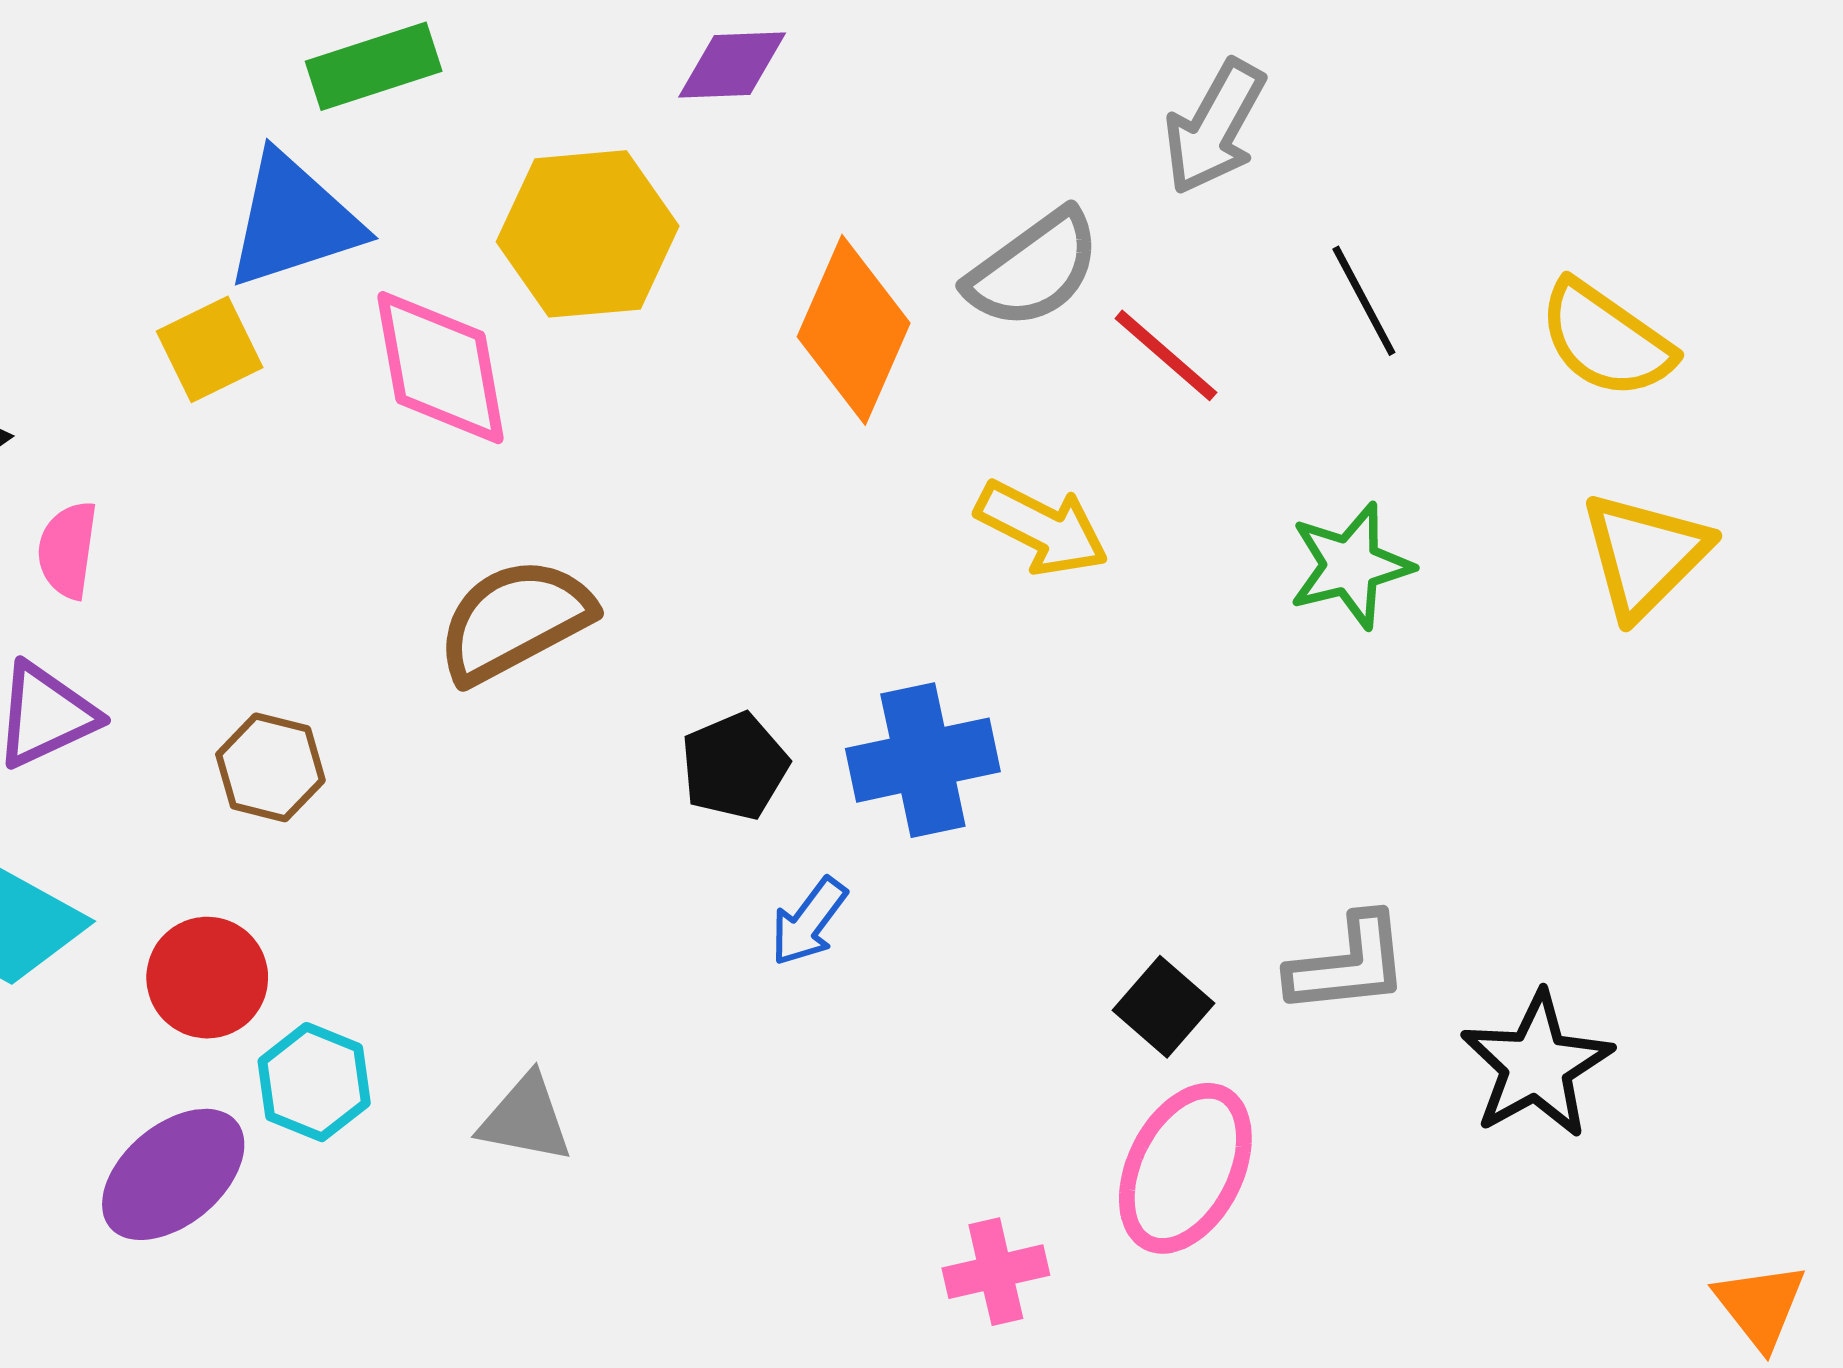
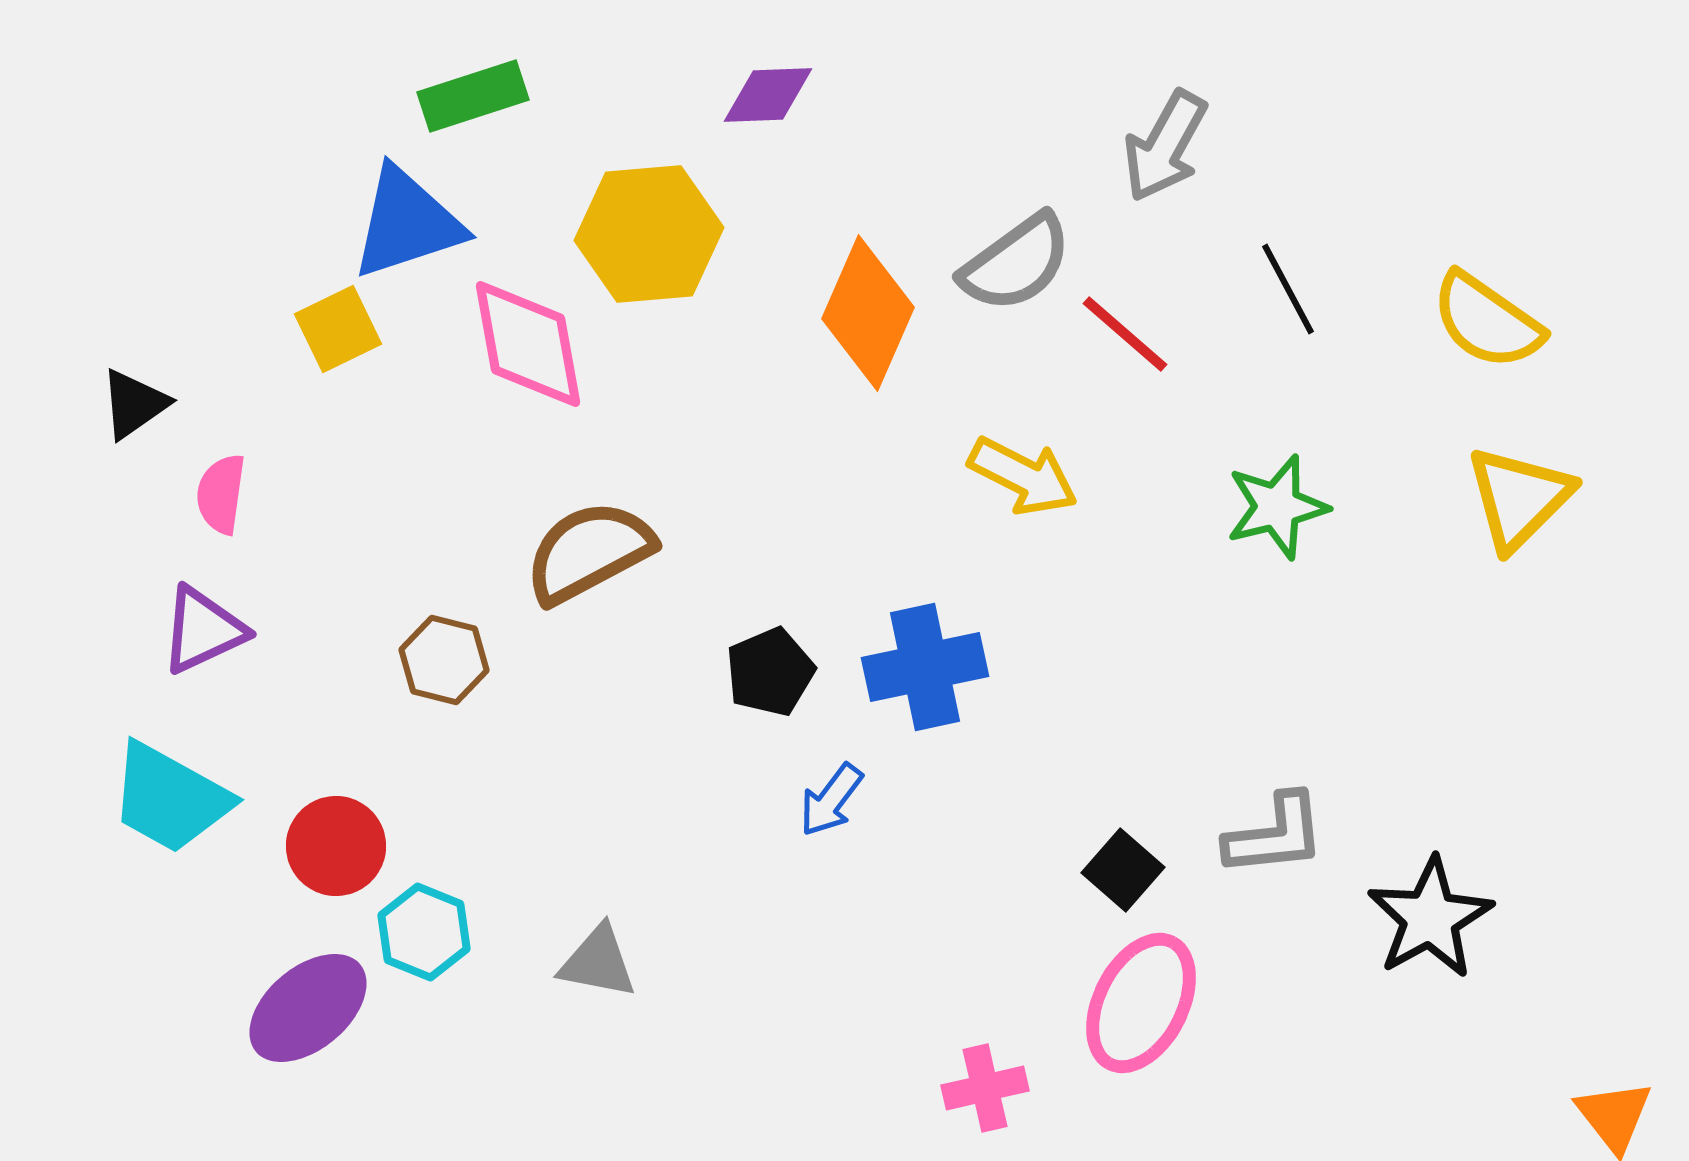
brown hexagon: (270, 767) -> (444, 660), moved

